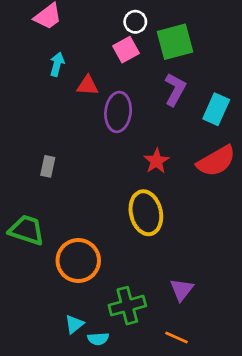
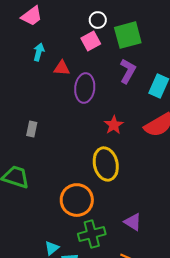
orange circle: (78, 261) -> (77, 200), moved
purple triangle: (182, 290) -> (133, 222), turned -36

